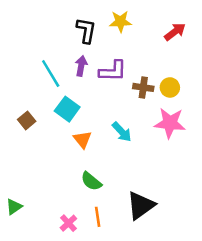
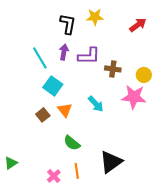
yellow circle: (170, 87) -> (144, 75), moved
brown square: (27, 120) -> (43, 115), moved

